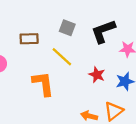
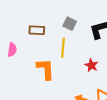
yellow line: (62, 57) -> (63, 48), turned 48

